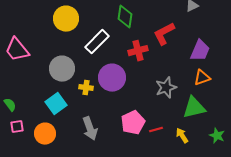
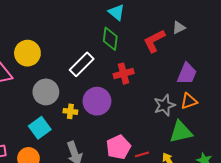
yellow circle: (66, 19) -> (27, 53), moved
red L-shape: (164, 34) -> (154, 41), moved
gray star: (166, 88) -> (164, 105), moved

